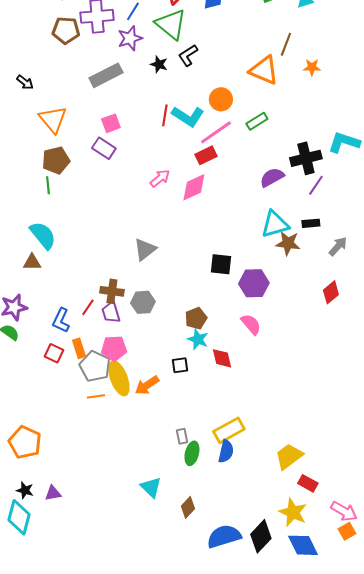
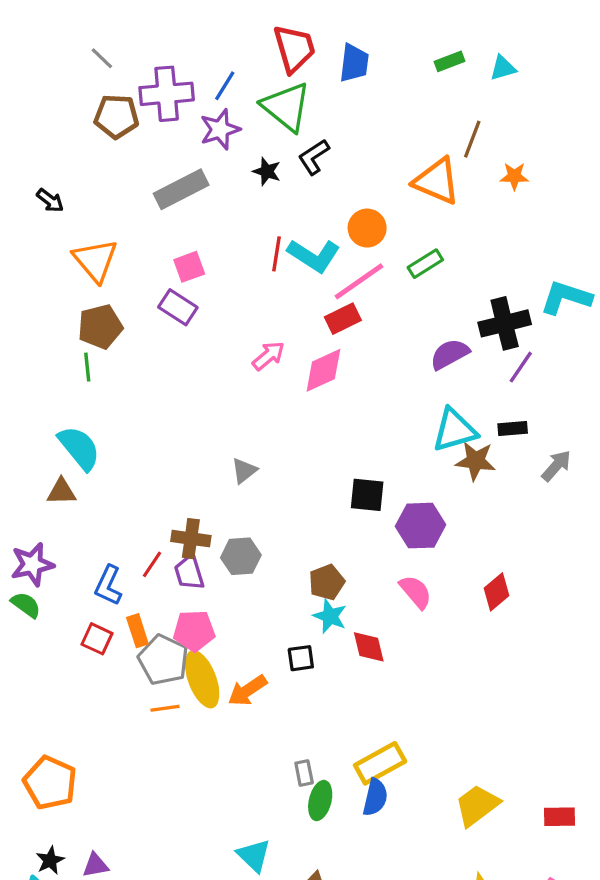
gray triangle: (145, 249) -> (244, 471), size x0.7
red diamond: (331, 292) -> (496, 592), moved
red rectangle: (308, 483) -> (560, 817), moved, turned -30
black star: (25, 490) -> (50, 860), turned 30

